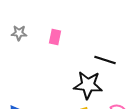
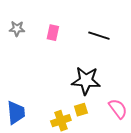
black line: (105, 60) -> (99, 36), moved

